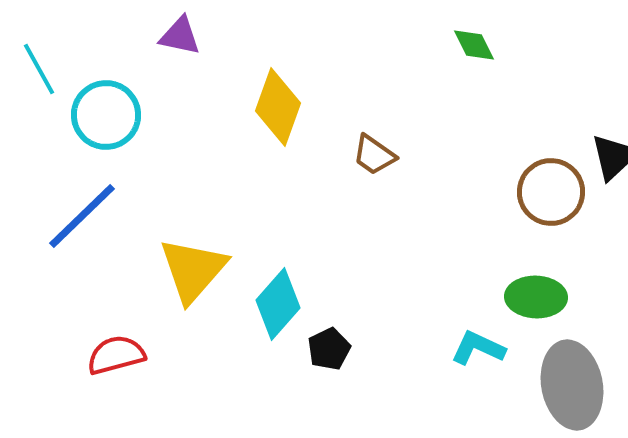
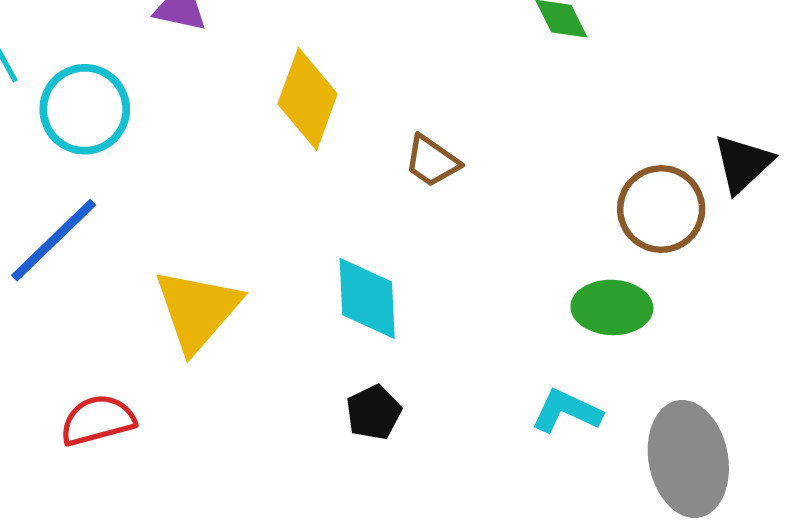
green ellipse: (536, 297) -> (612, 307), moved
cyan diamond: (278, 304) -> (367, 298), moved, turned -44

